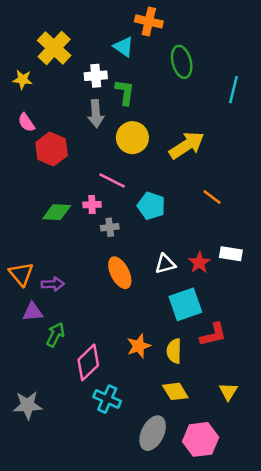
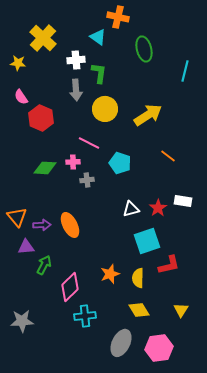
orange ellipse: (120, 273) -> (70, 225), moved
cyan cross: (107, 399) -> (85, 316), turned -30

